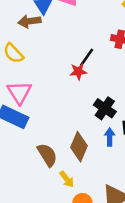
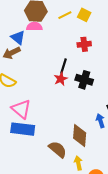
black cross: (105, 108) -> (84, 80), moved
yellow arrow: (67, 179) -> (78, 163), turned -136

